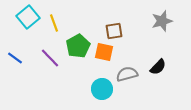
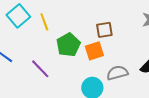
orange square: (104, 52) -> (94, 51), turned -30
purple line: (50, 58) -> (40, 69), moved

